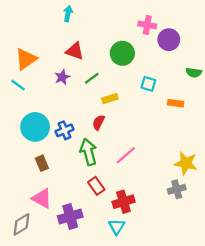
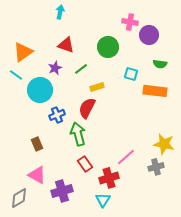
green semicircle: (194, 73) -> (160, 64), moved
orange rectangle: (176, 103) -> (155, 91), size x1.6
red semicircle: (99, 122) -> (87, 108), size x1.5
cyan circle: (35, 127) -> (40, 90), moved
pink line: (126, 155) -> (126, 157), moved

